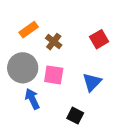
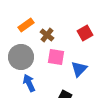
pink square: (54, 75) -> (56, 57), moved

